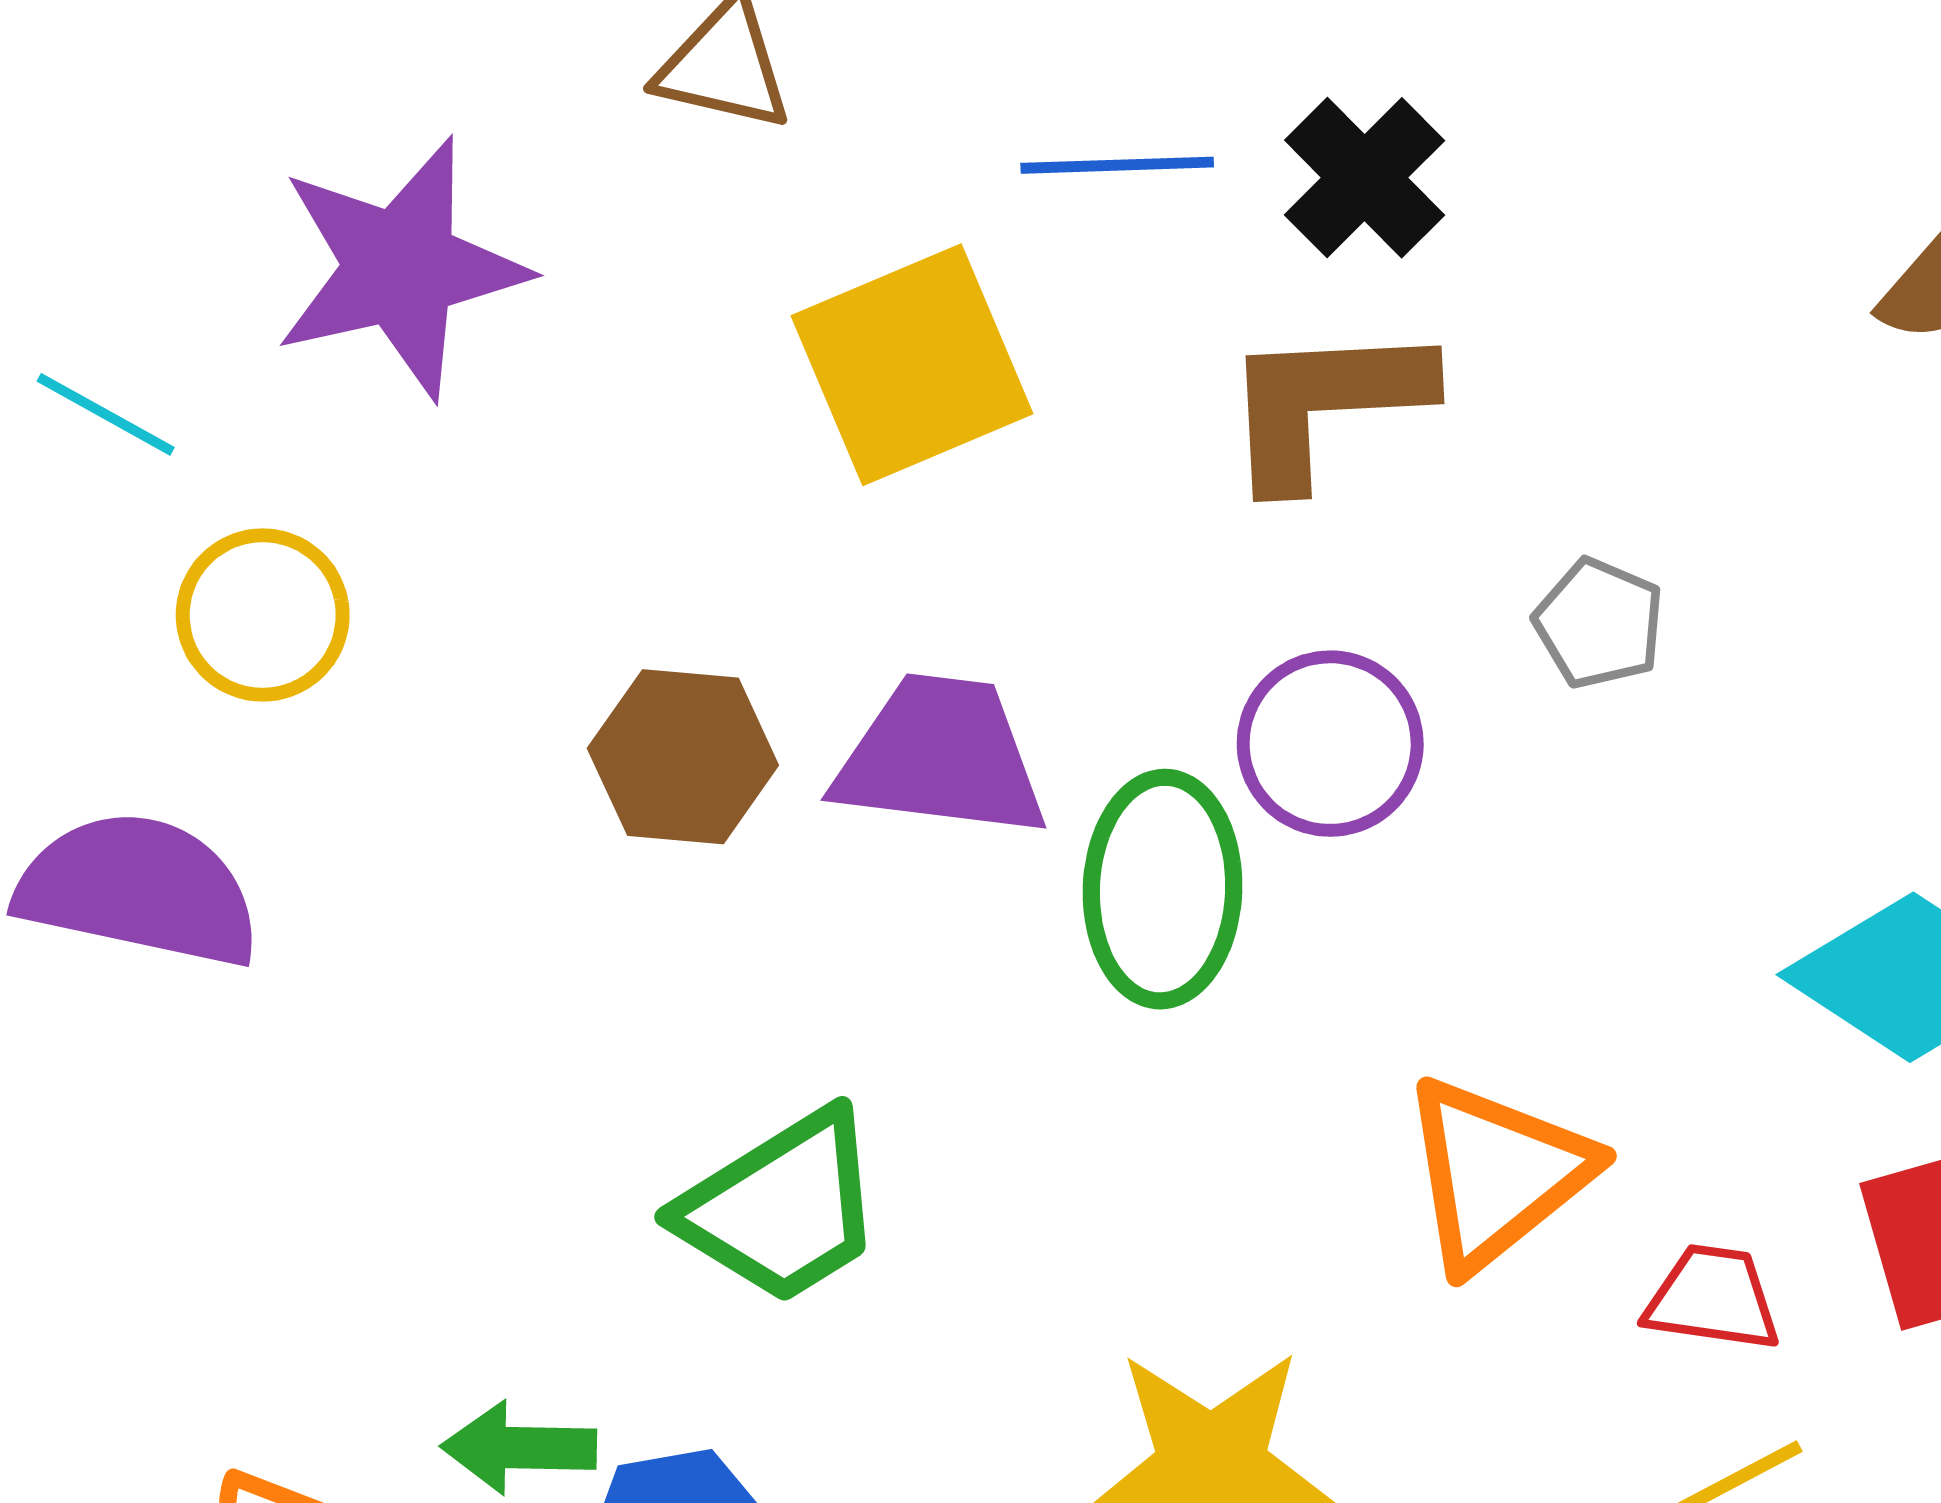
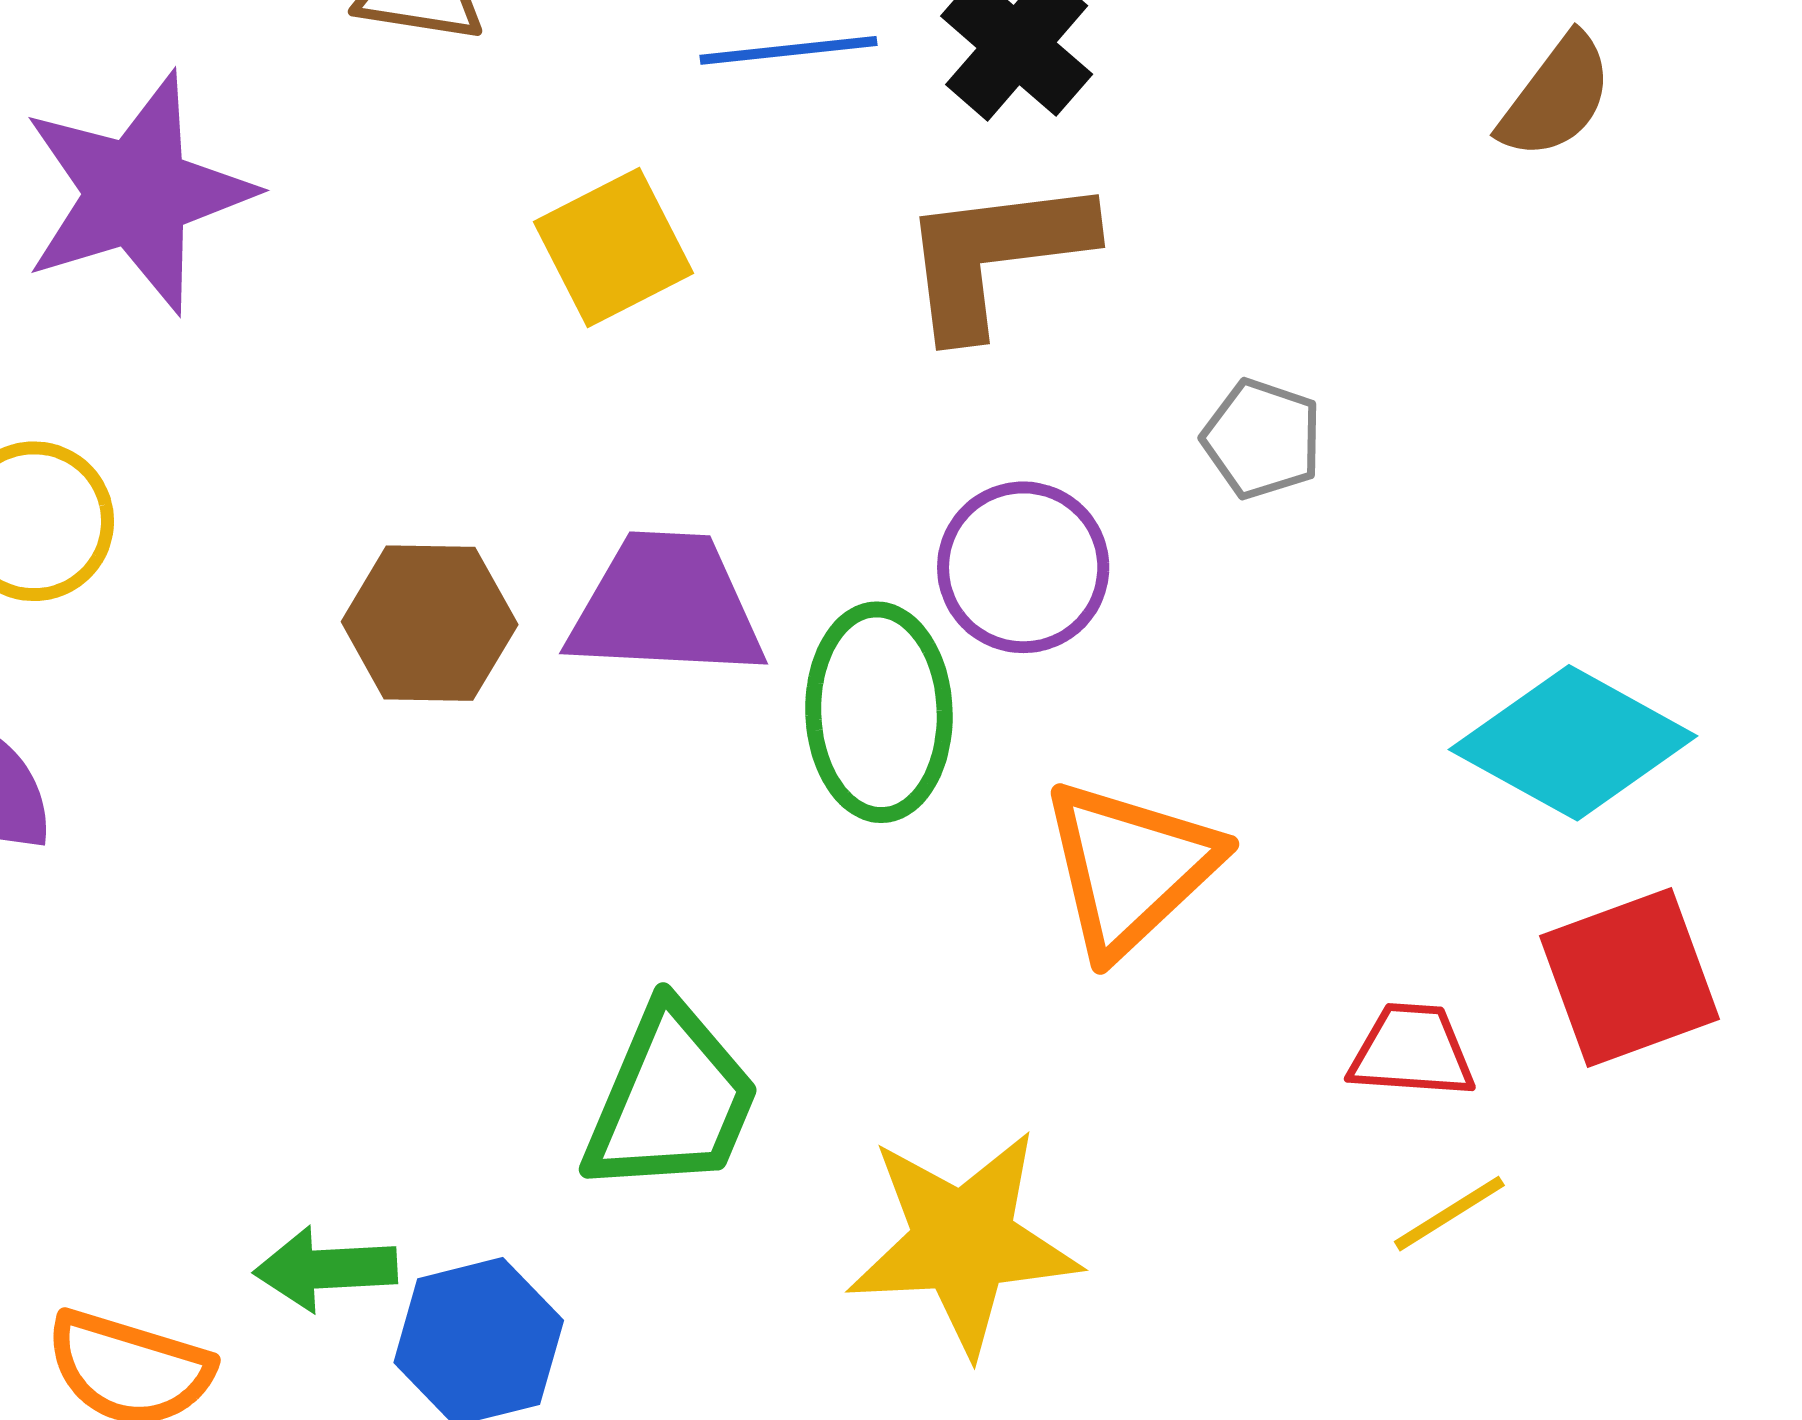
yellow square: (912, 365) -> (614, 248), size x0.7
orange triangle: (1497, 1173) -> (1130, 867), moved
green trapezoid: (782, 1207) -> (671, 1100), moved, turned -31

